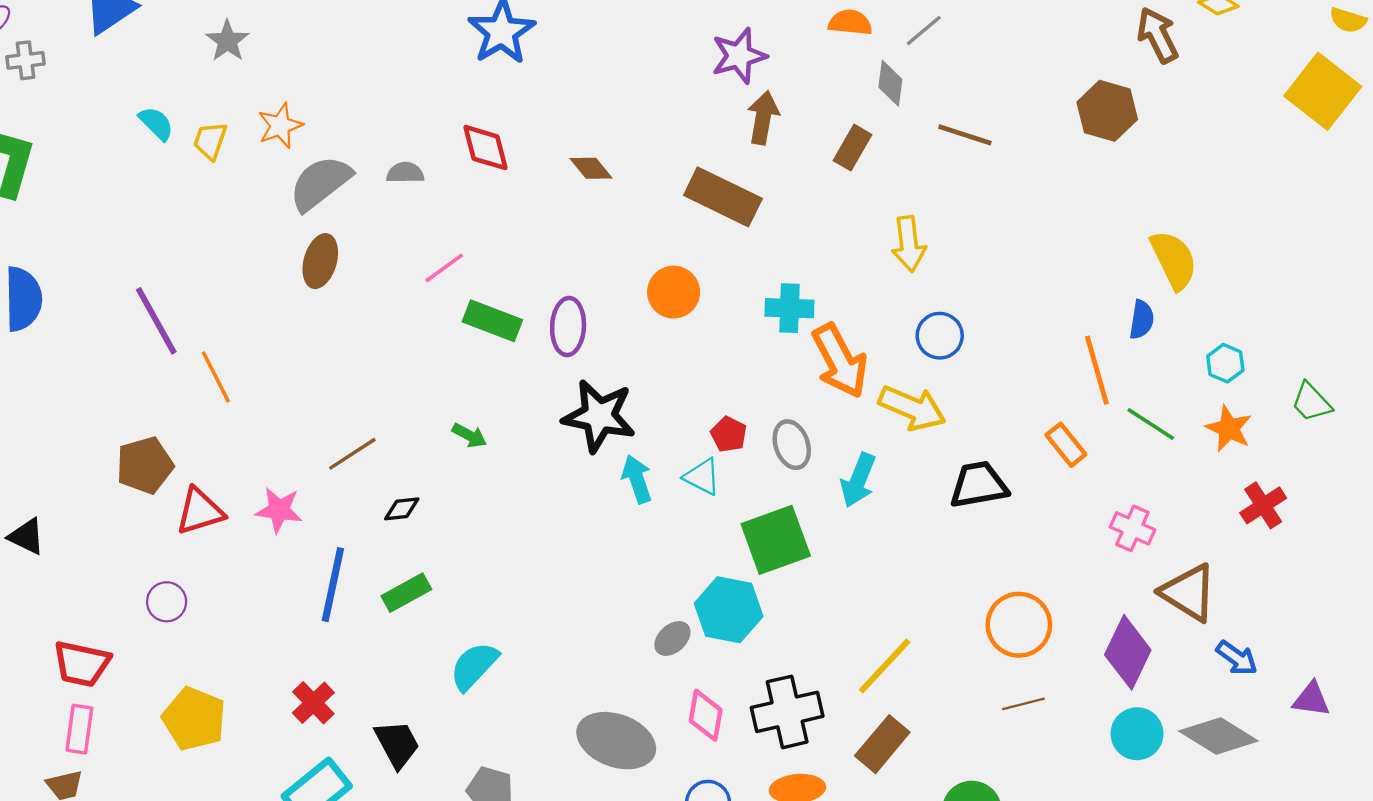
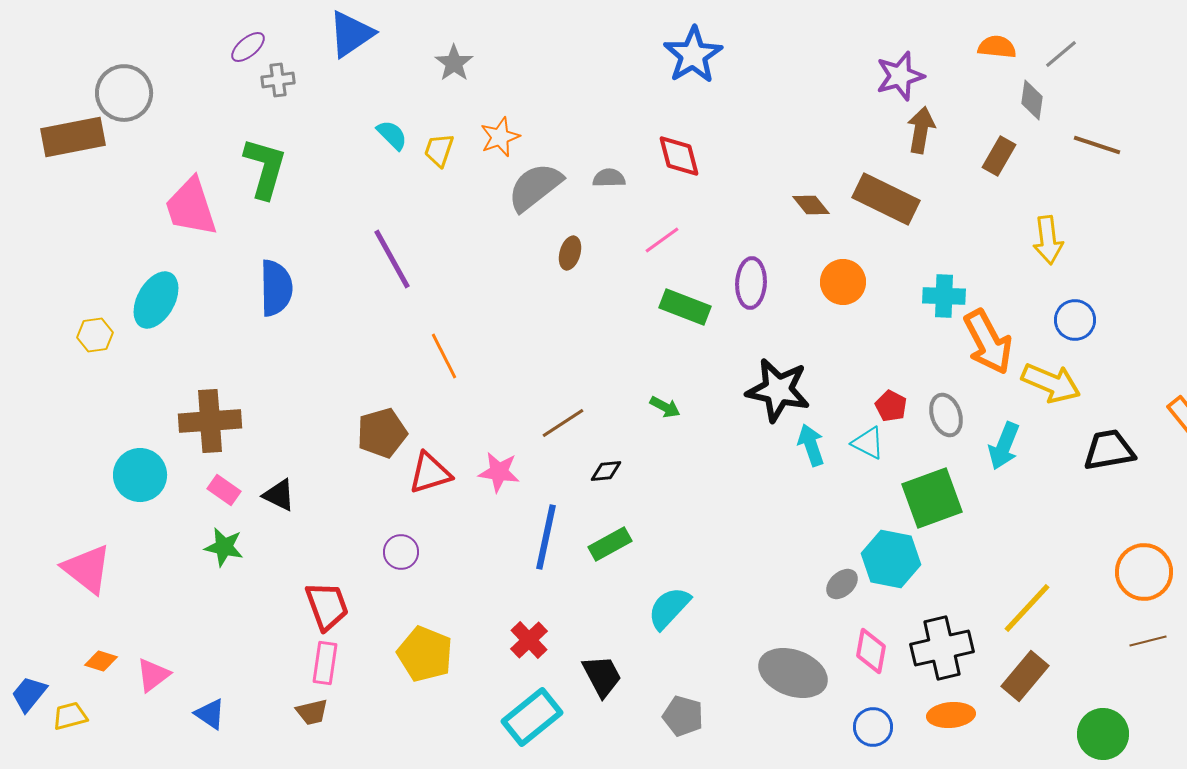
brown diamond: (591, 168) -> (811, 205), moved
brown ellipse: (320, 261) -> (570, 253), moved, size x0.7
pink line: (444, 268) -> (662, 240), moved
purple line: (156, 321) -> (392, 259), moved
purple ellipse: (568, 326) -> (751, 283), moved
red trapezoid: (82, 664) -> (327, 606), turned -122

